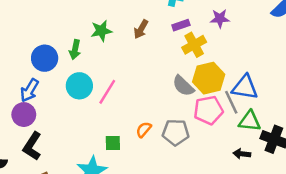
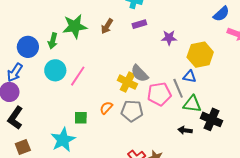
purple star: (220, 18) -> (169, 38), moved
green star: (101, 31) -> (75, 26), size x1.4
yellow cross: (194, 45) -> (127, 82), moved, turned -36
yellow hexagon: (209, 78) -> (200, 55), moved
blue triangle: (245, 87) -> (190, 76), size x0.6

